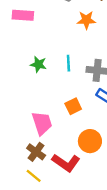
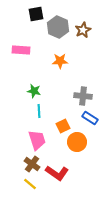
orange star: (86, 20) -> (60, 61), moved
cyan line: (68, 63) -> (39, 111), moved
orange circle: (90, 141) -> (77, 142), moved

